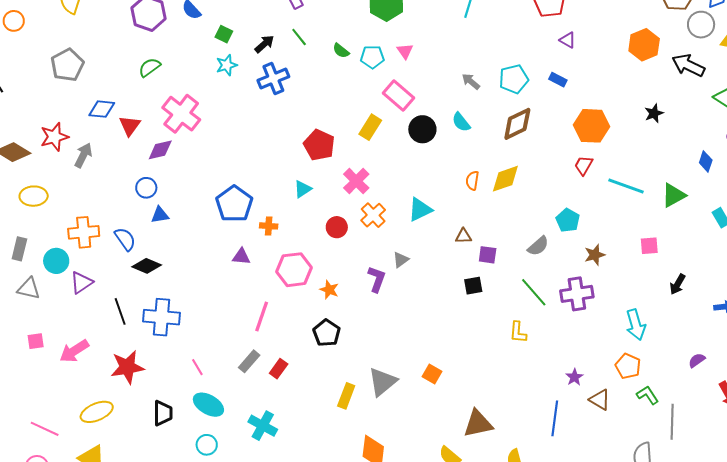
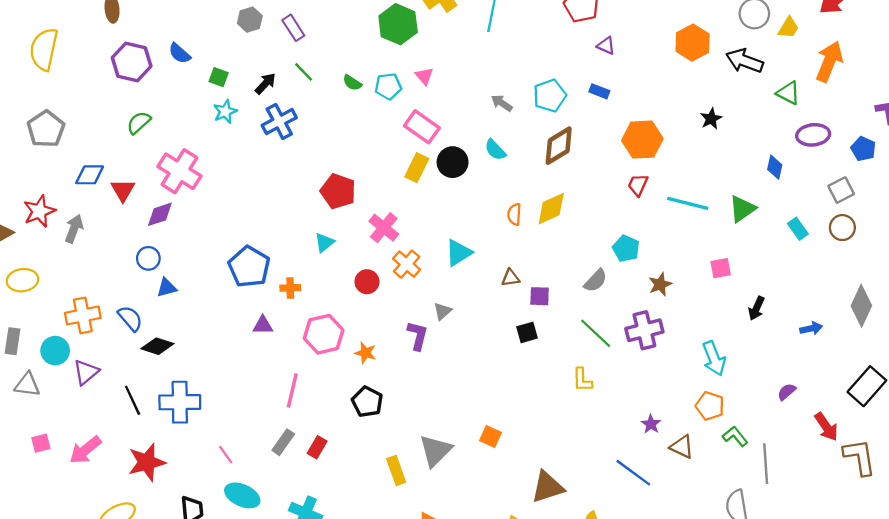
yellow rectangle: (370, 127) -> (417, 168), moved
yellow rectangle: (346, 396) -> (396, 470), turned -35
blue line: (555, 418) -> (633, 473), turned -56

